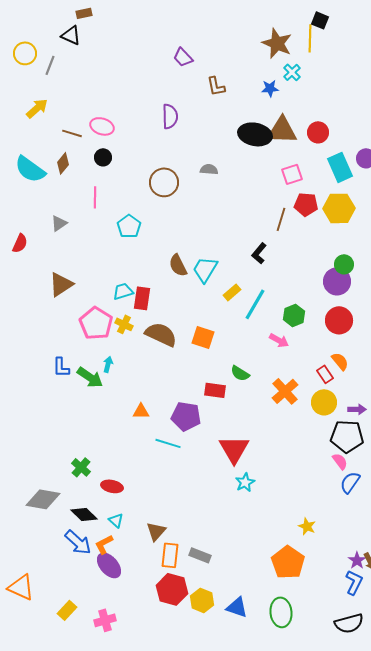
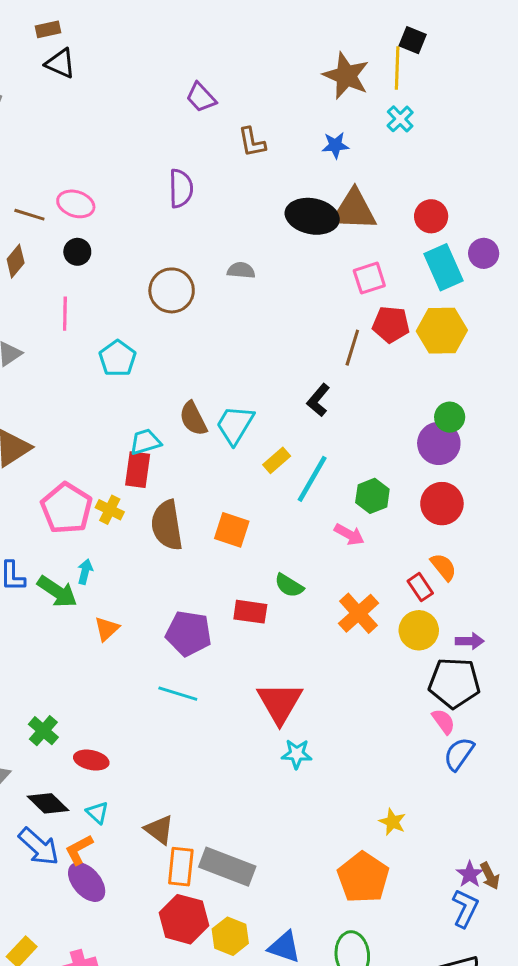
black triangle: (71, 35) -> (60, 63), moved
cyan cross: (292, 72) -> (400, 119), moved
red circle: (318, 132) -> (431, 216), moved
cyan trapezoid: (123, 291) -> (145, 442), moved
brown semicircle: (161, 334) -> (167, 525), turned -124
orange triangle: (141, 411) -> (107, 629), moved, turned -42
purple pentagon: (186, 416) -> (189, 633), moved
cyan star: (245, 482) -> (297, 754), turned 30
brown triangle: (156, 531) -> (159, 830), turned -35
gray rectangle: (200, 555) -> (227, 867), size x1.6

